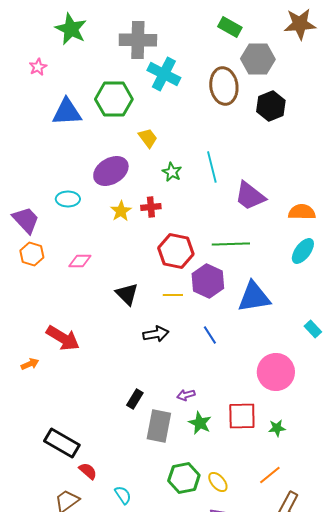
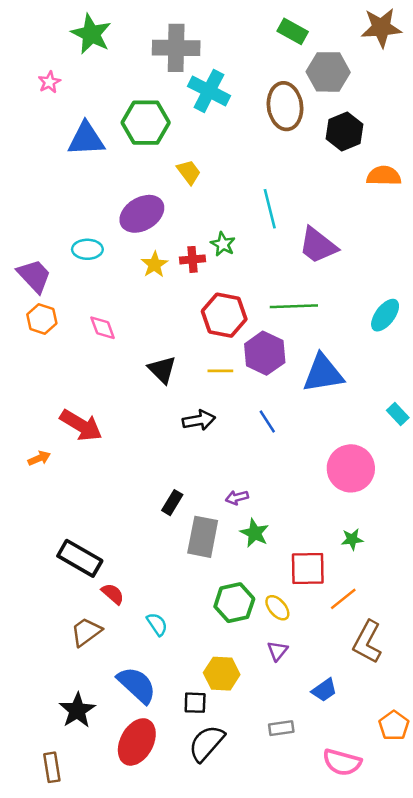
green star: (172, 172) -> (223, 244), moved
orange semicircle: (302, 212) -> (384, 176), moved
pink diamond: (80, 261) -> (103, 328), turned 70
red square: (242, 416) -> (308, 568), moved

